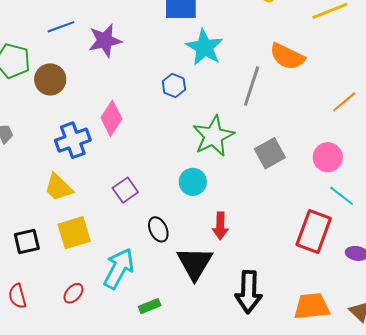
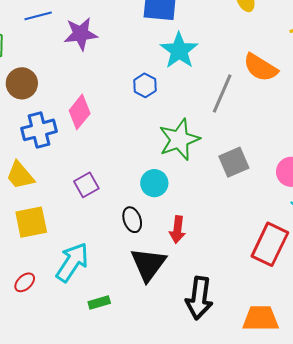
brown circle: (50, 79) -> (22, 83), moved
black ellipse: (158, 229) -> (132, 220), moved

